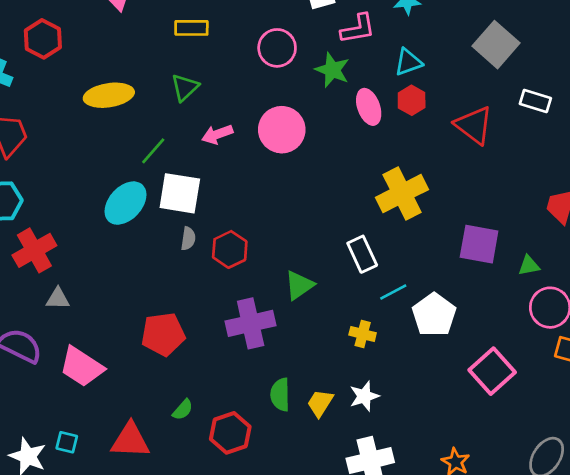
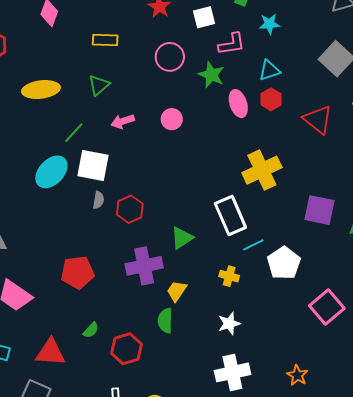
pink circle: (282, 130) -> (172, 119), size x0.6
white rectangle: (362, 254) -> (230, 215), size x1.4
yellow trapezoid: (320, 403) -> (177, 291), moved

